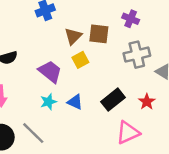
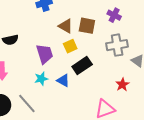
brown triangle: (73, 36) -> (66, 26), turned -49
purple trapezoid: (50, 72) -> (44, 54), turned 30
black rectangle: (113, 100) -> (82, 65), moved

